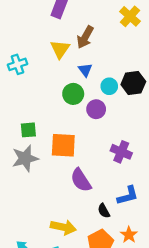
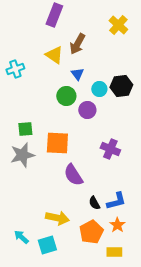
yellow triangle: (60, 49) -> (54, 55), turned -30
blue L-shape: (128, 195) -> (116, 201), moved

